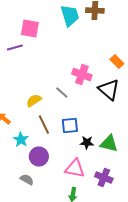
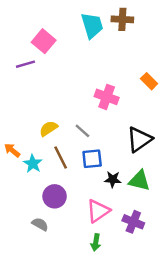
pink square: (30, 28) -> (44, 41), turned 30
black triangle: (109, 90) -> (139, 139), moved, turned 45
gray line: (62, 92) -> (82, 131), moved
cyan star: (21, 140) -> (33, 164), moved
pink triangle: (75, 168) -> (98, 211), turned -45

